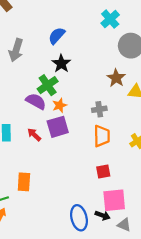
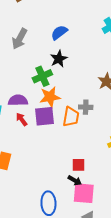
purple semicircle: (36, 101) -> (18, 100), moved, turned -42
orange star: (60, 105) -> (50, 97), size x1.5
orange trapezoid: (102, 136) -> (71, 117), moved
black arrow: (103, 215) -> (75, 180), moved

